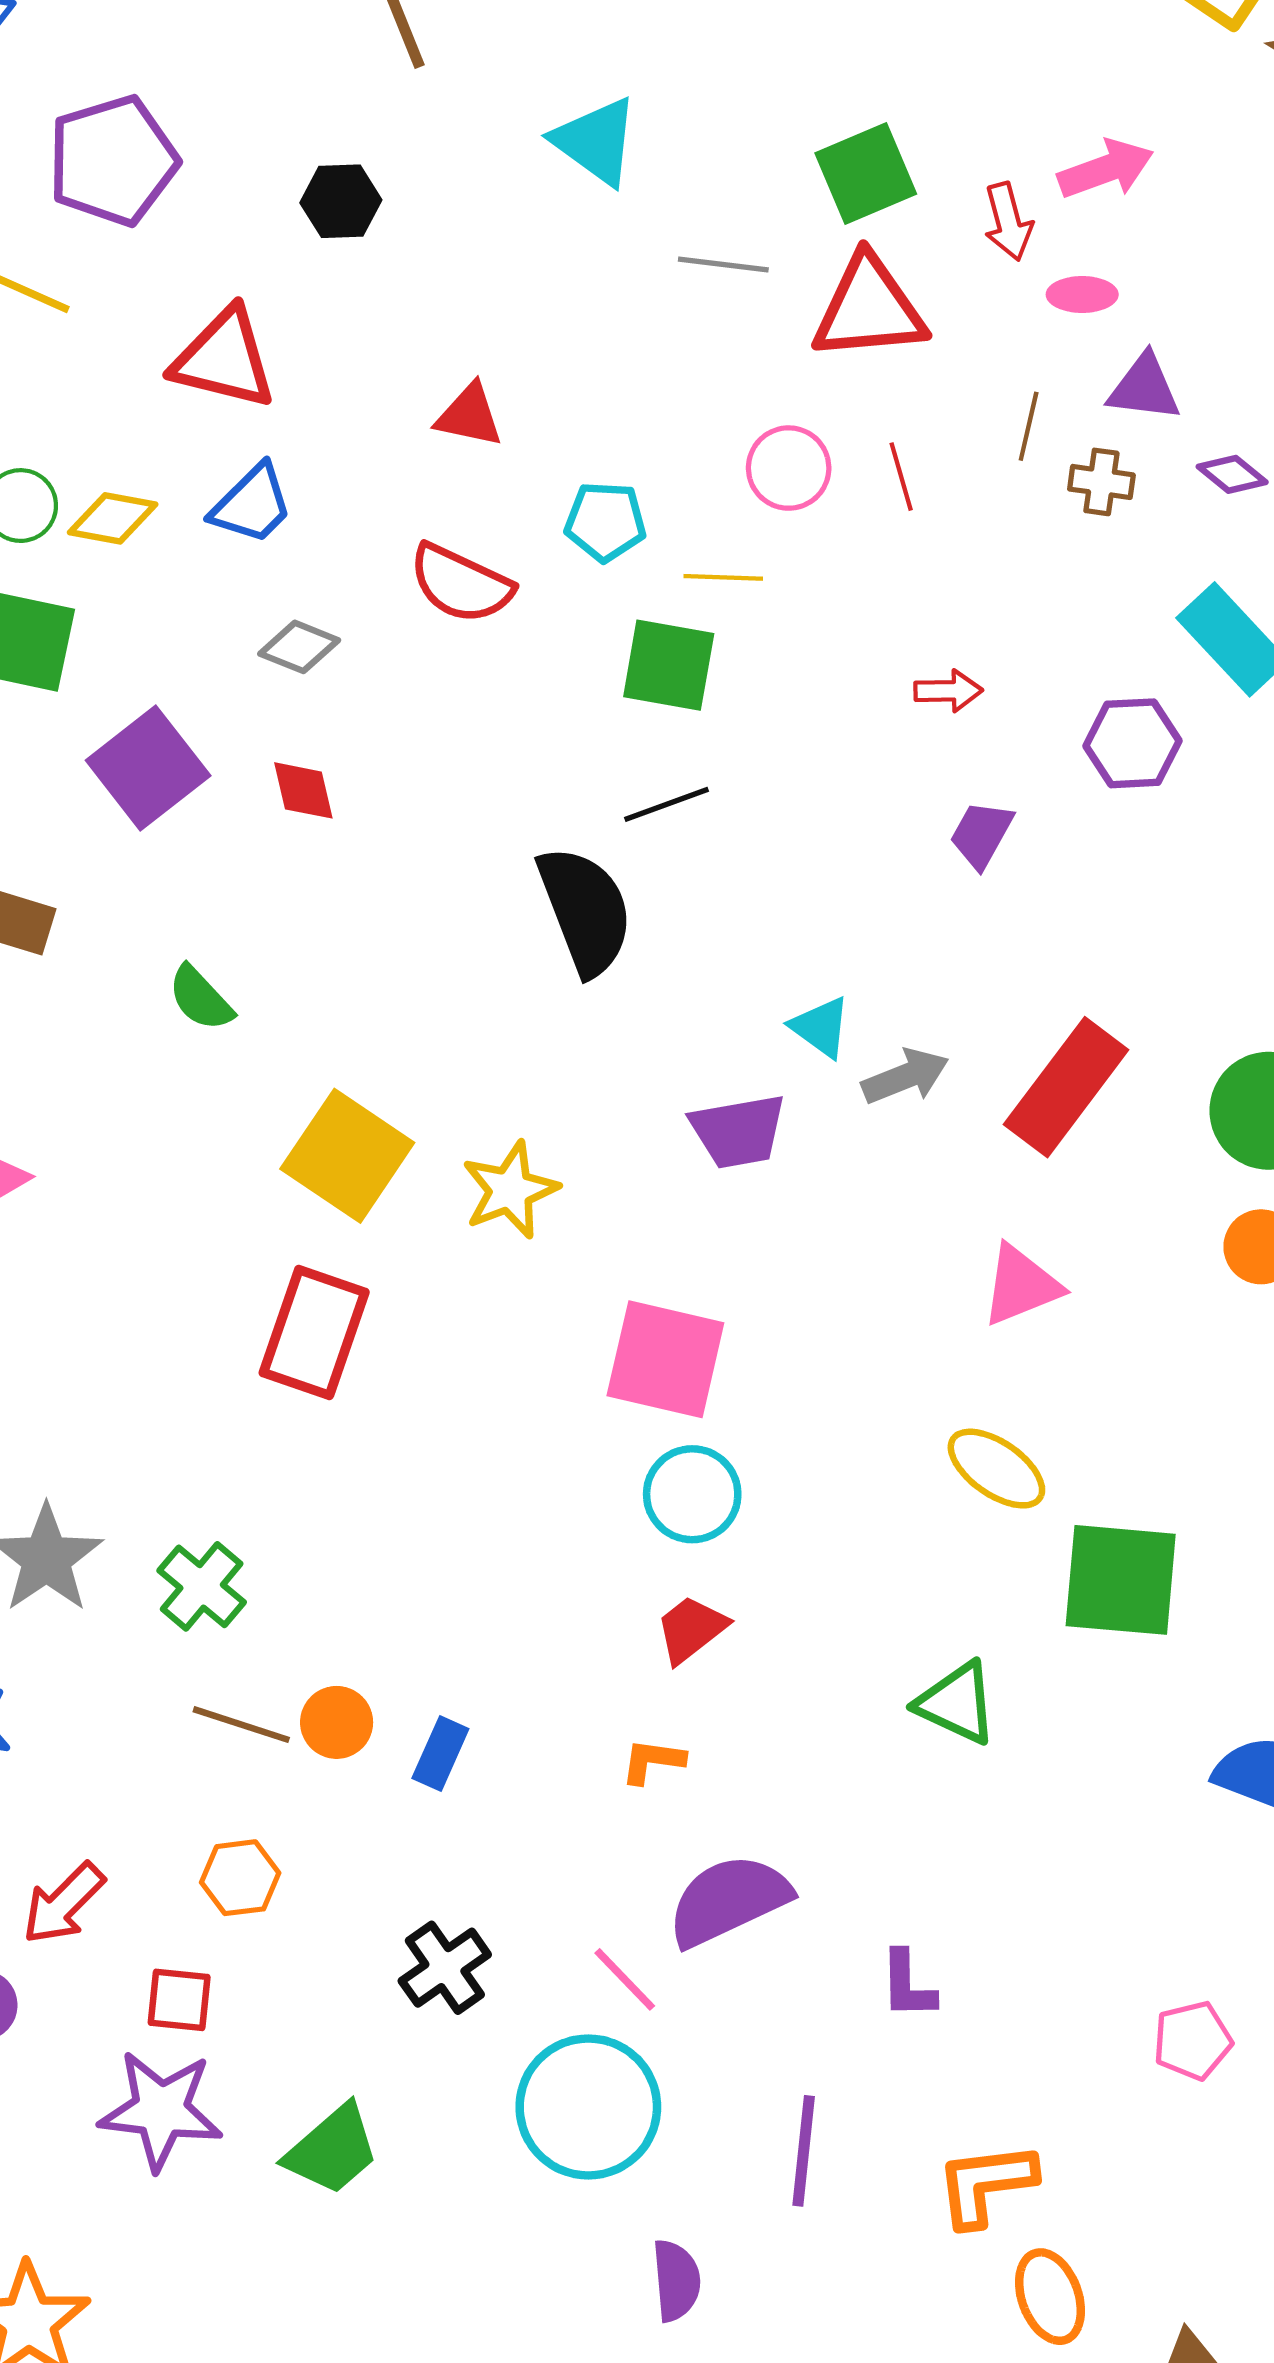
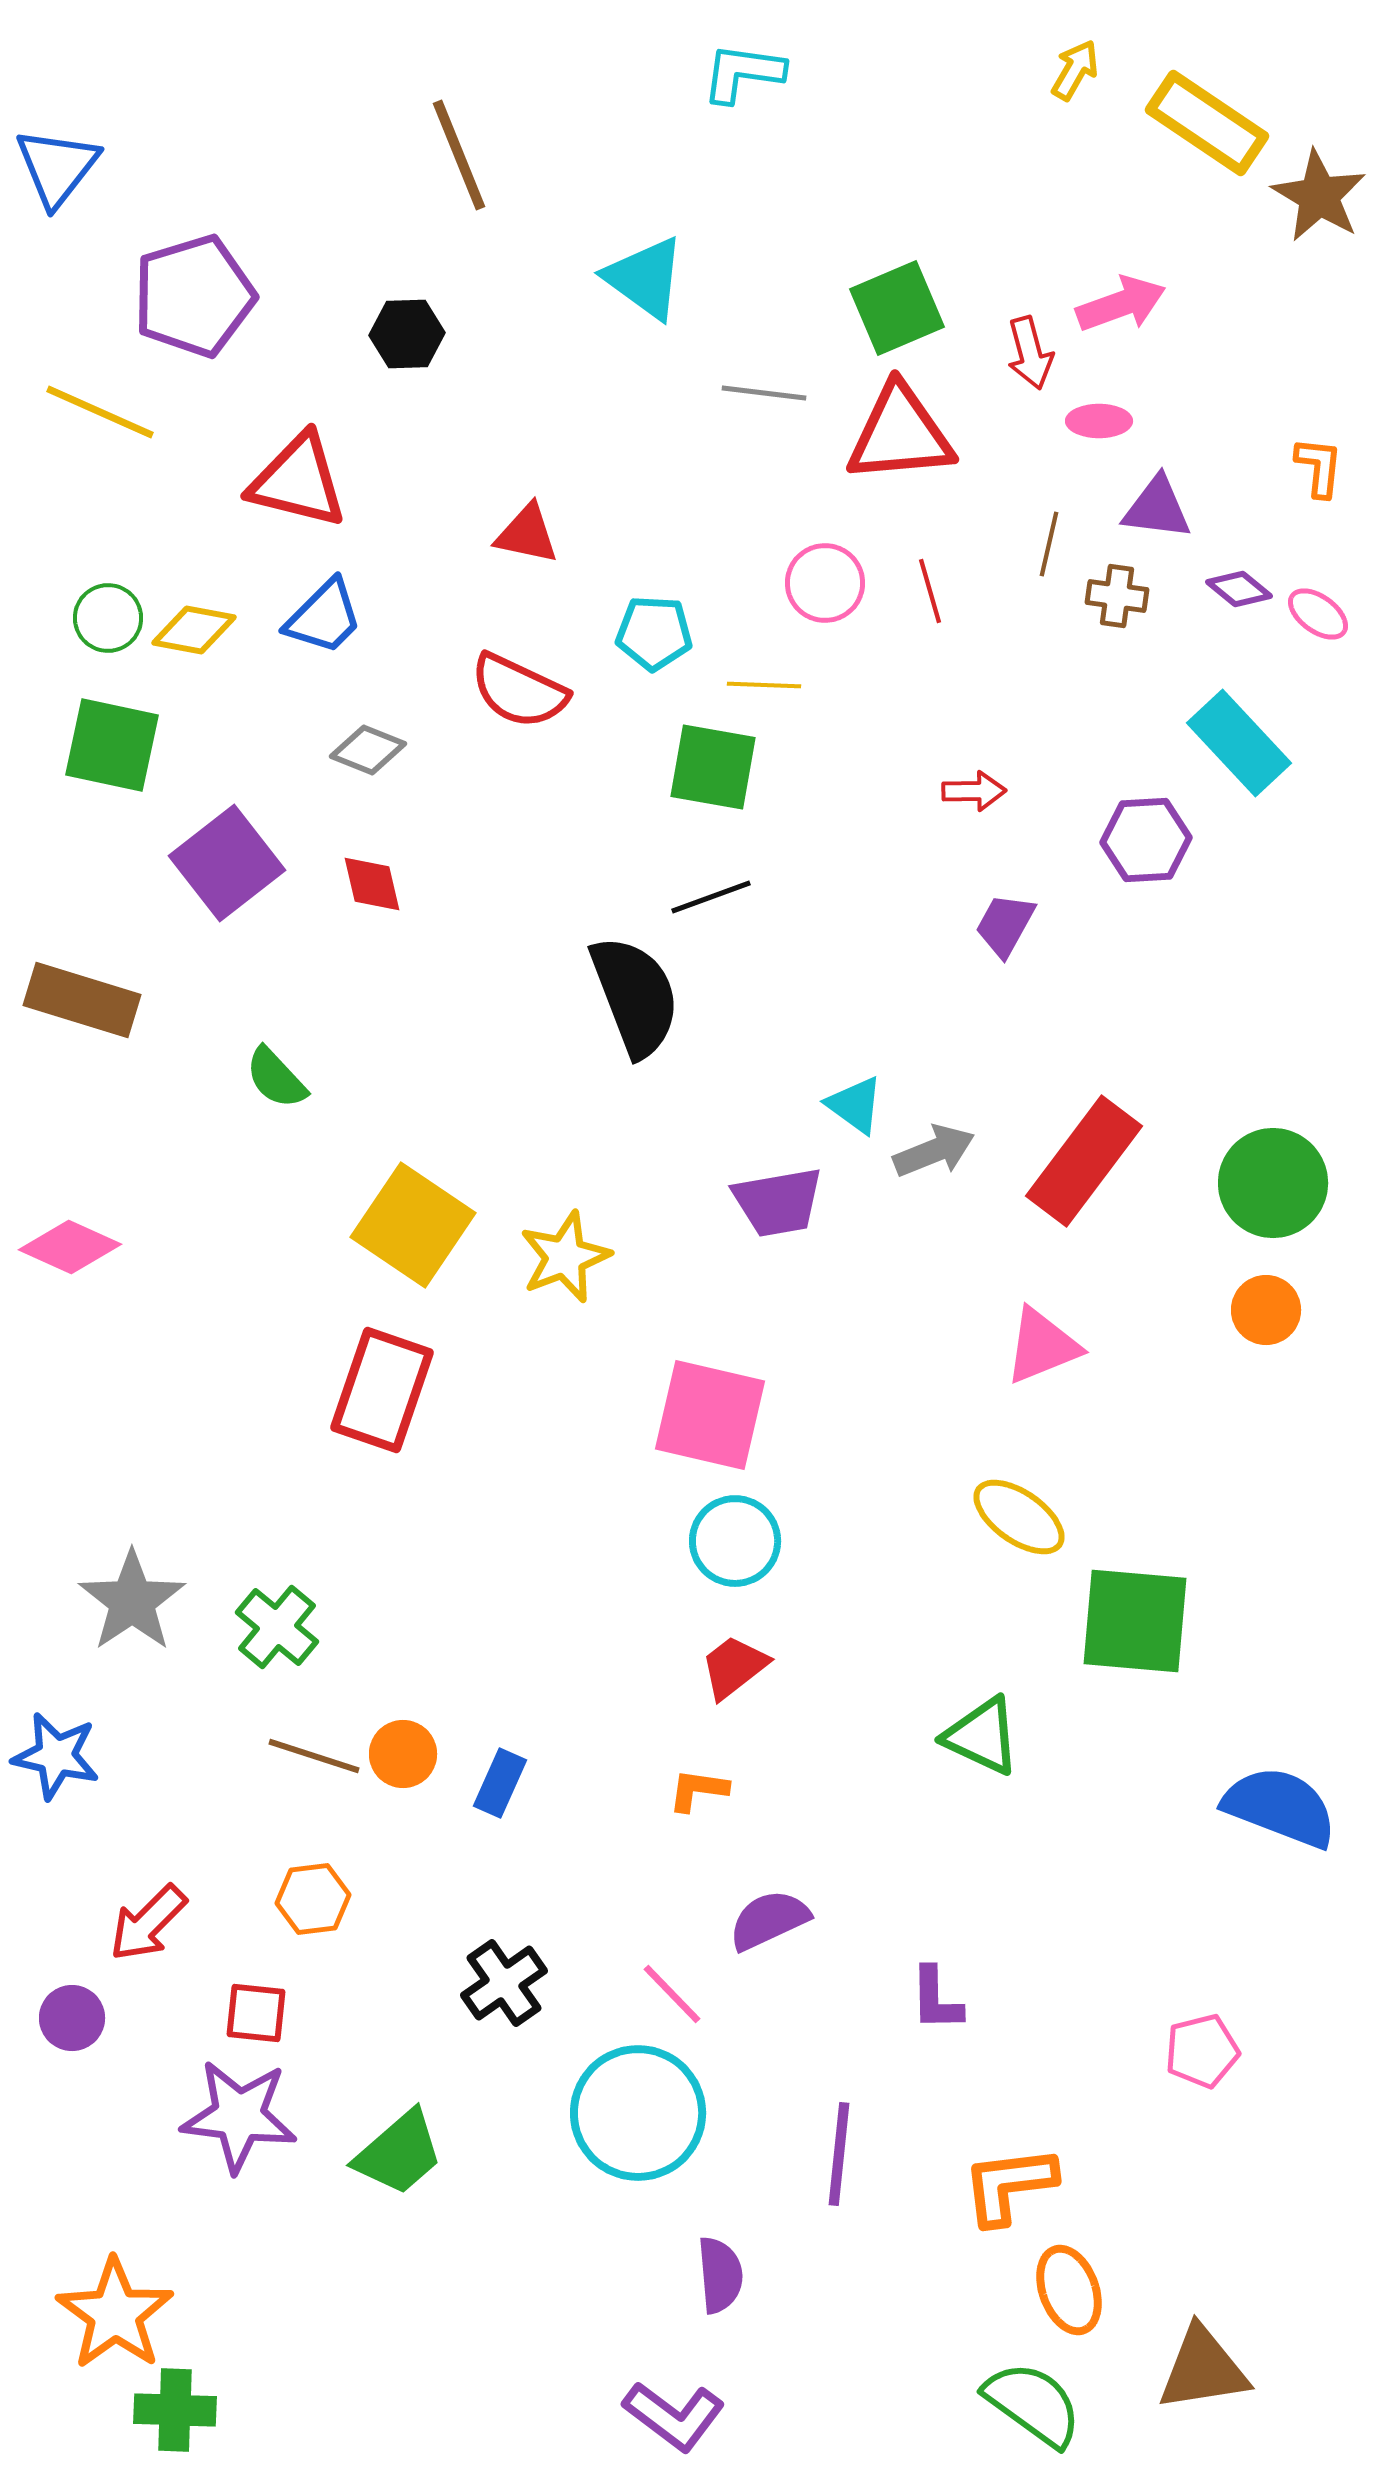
purple semicircle: (729, 1900) -> (769, 1920), size x0.7

